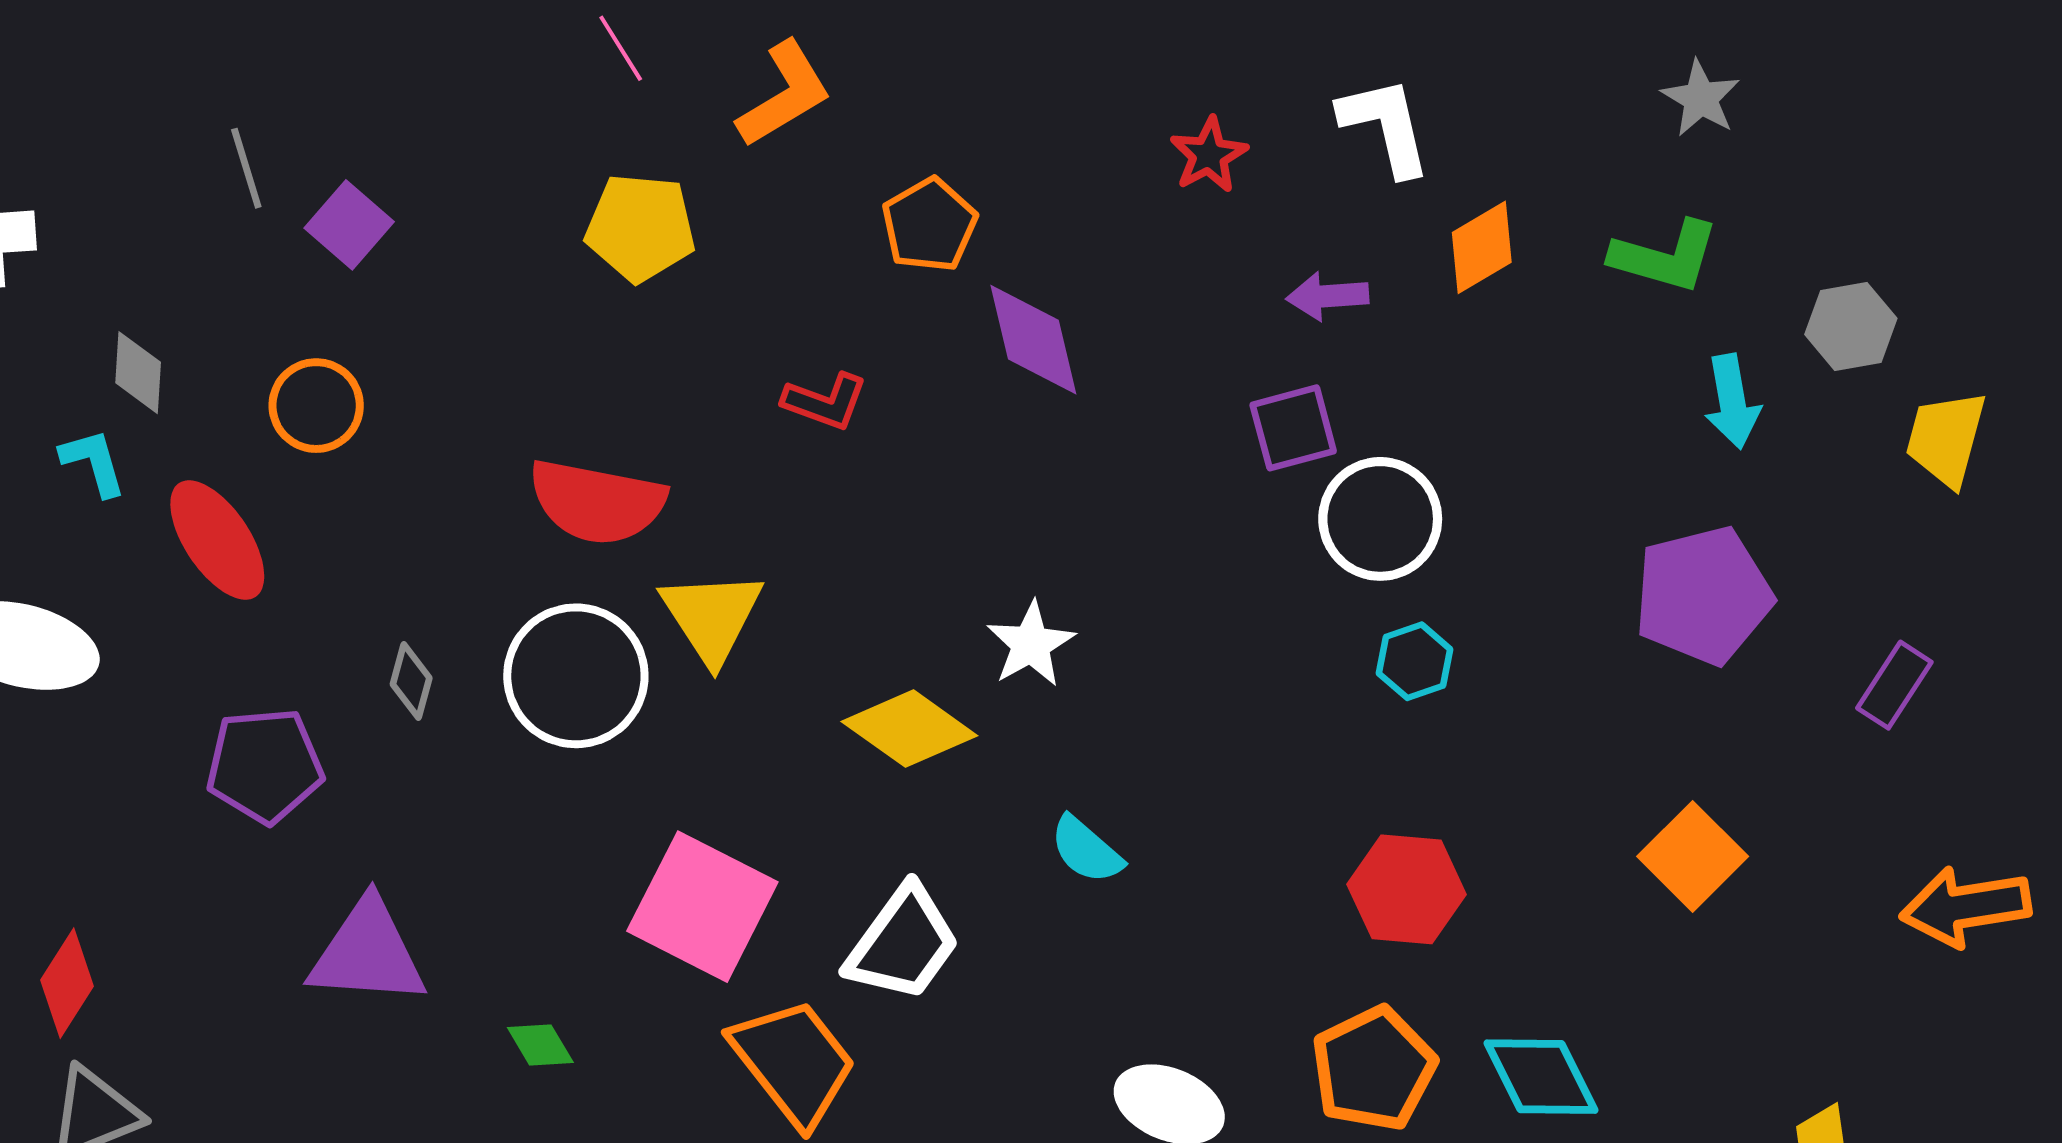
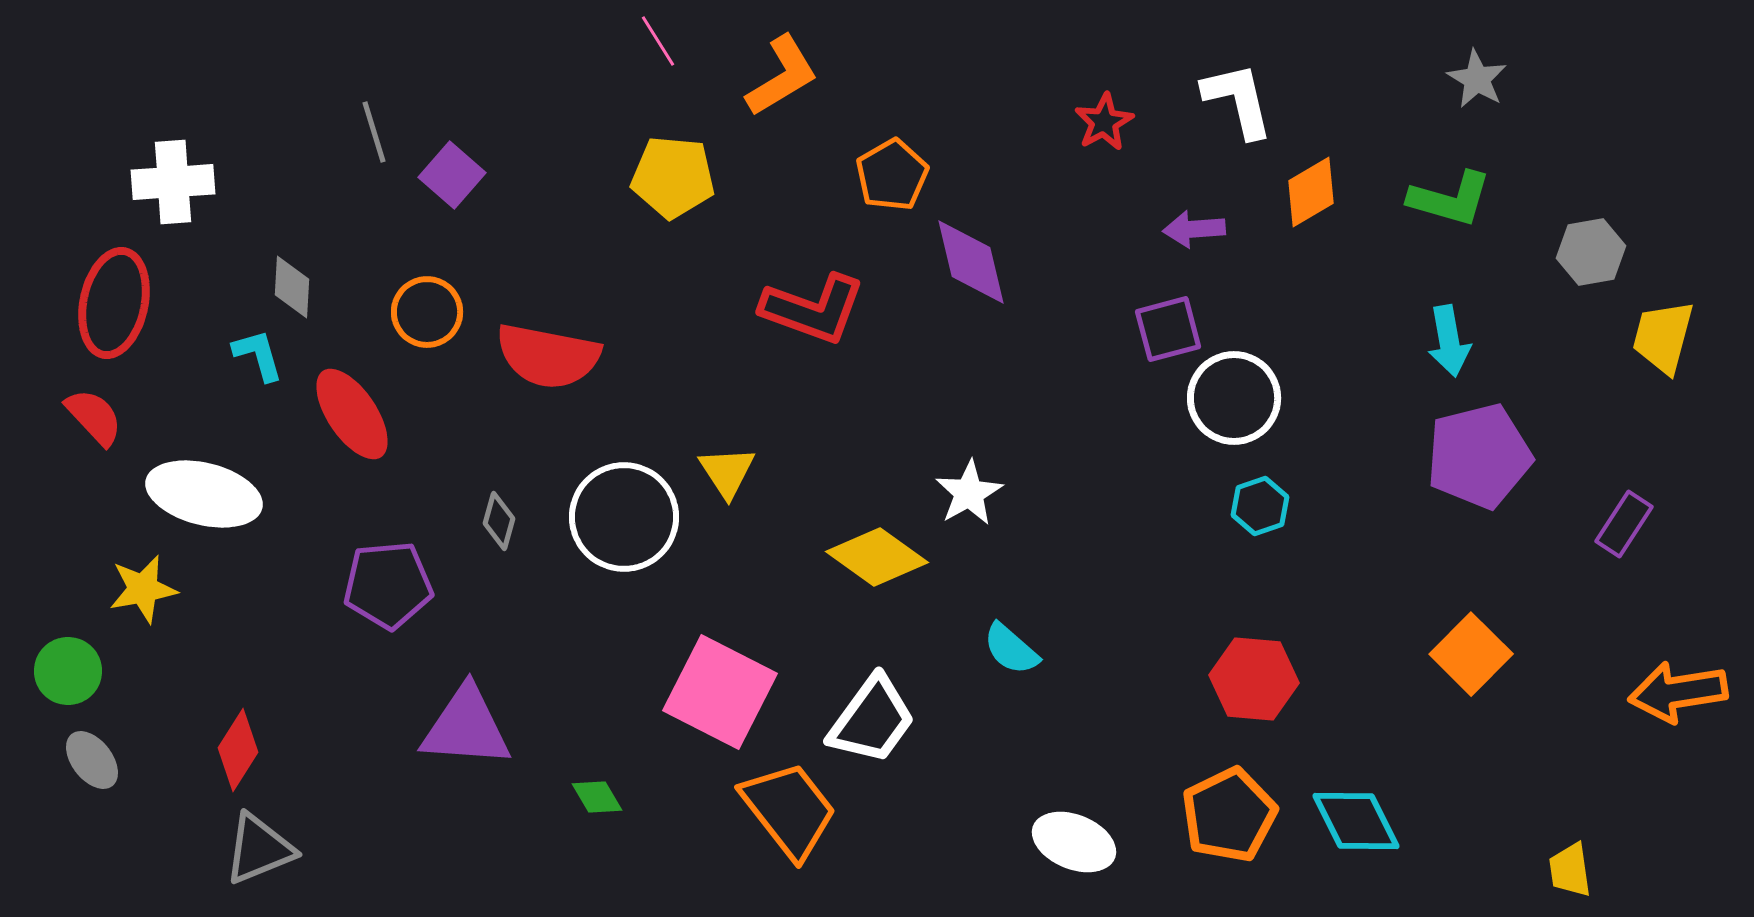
red L-shape: (825, 402) -> (813, 309), size x1.6
cyan arrow: (1732, 402) -> (1449, 341), moved
red semicircle: (597, 502) -> (548, 356), moved
yellow triangle: (712, 617) -> (727, 472), size x0.7

